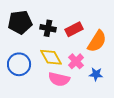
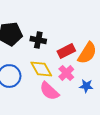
red rectangle: (74, 29) -> (66, 51), moved
pink semicircle: (59, 79) -> (49, 91), turned 30

